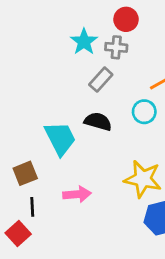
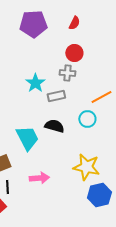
cyan star: (84, 42) -> (35, 83), moved
gray rectangle: (101, 80) -> (56, 96), turned 36

